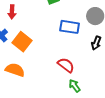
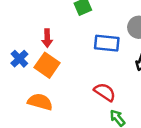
red arrow: (12, 12) -> (47, 38), moved

